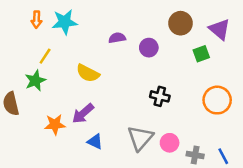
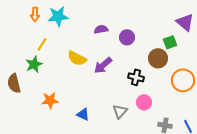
brown circle: (181, 23) -> (158, 58), moved
purple arrow: (83, 113) -> (103, 65), moved
gray triangle: (140, 138) -> (120, 111), size x0.7
pink circle: (170, 143) -> (144, 102), moved

